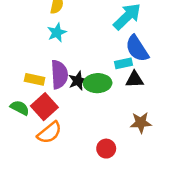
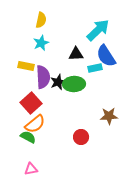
yellow rectangle: (35, 79) -> (26, 66), moved
black triangle: (135, 79) -> (76, 54), moved
green semicircle: (20, 108) -> (28, 137), moved

